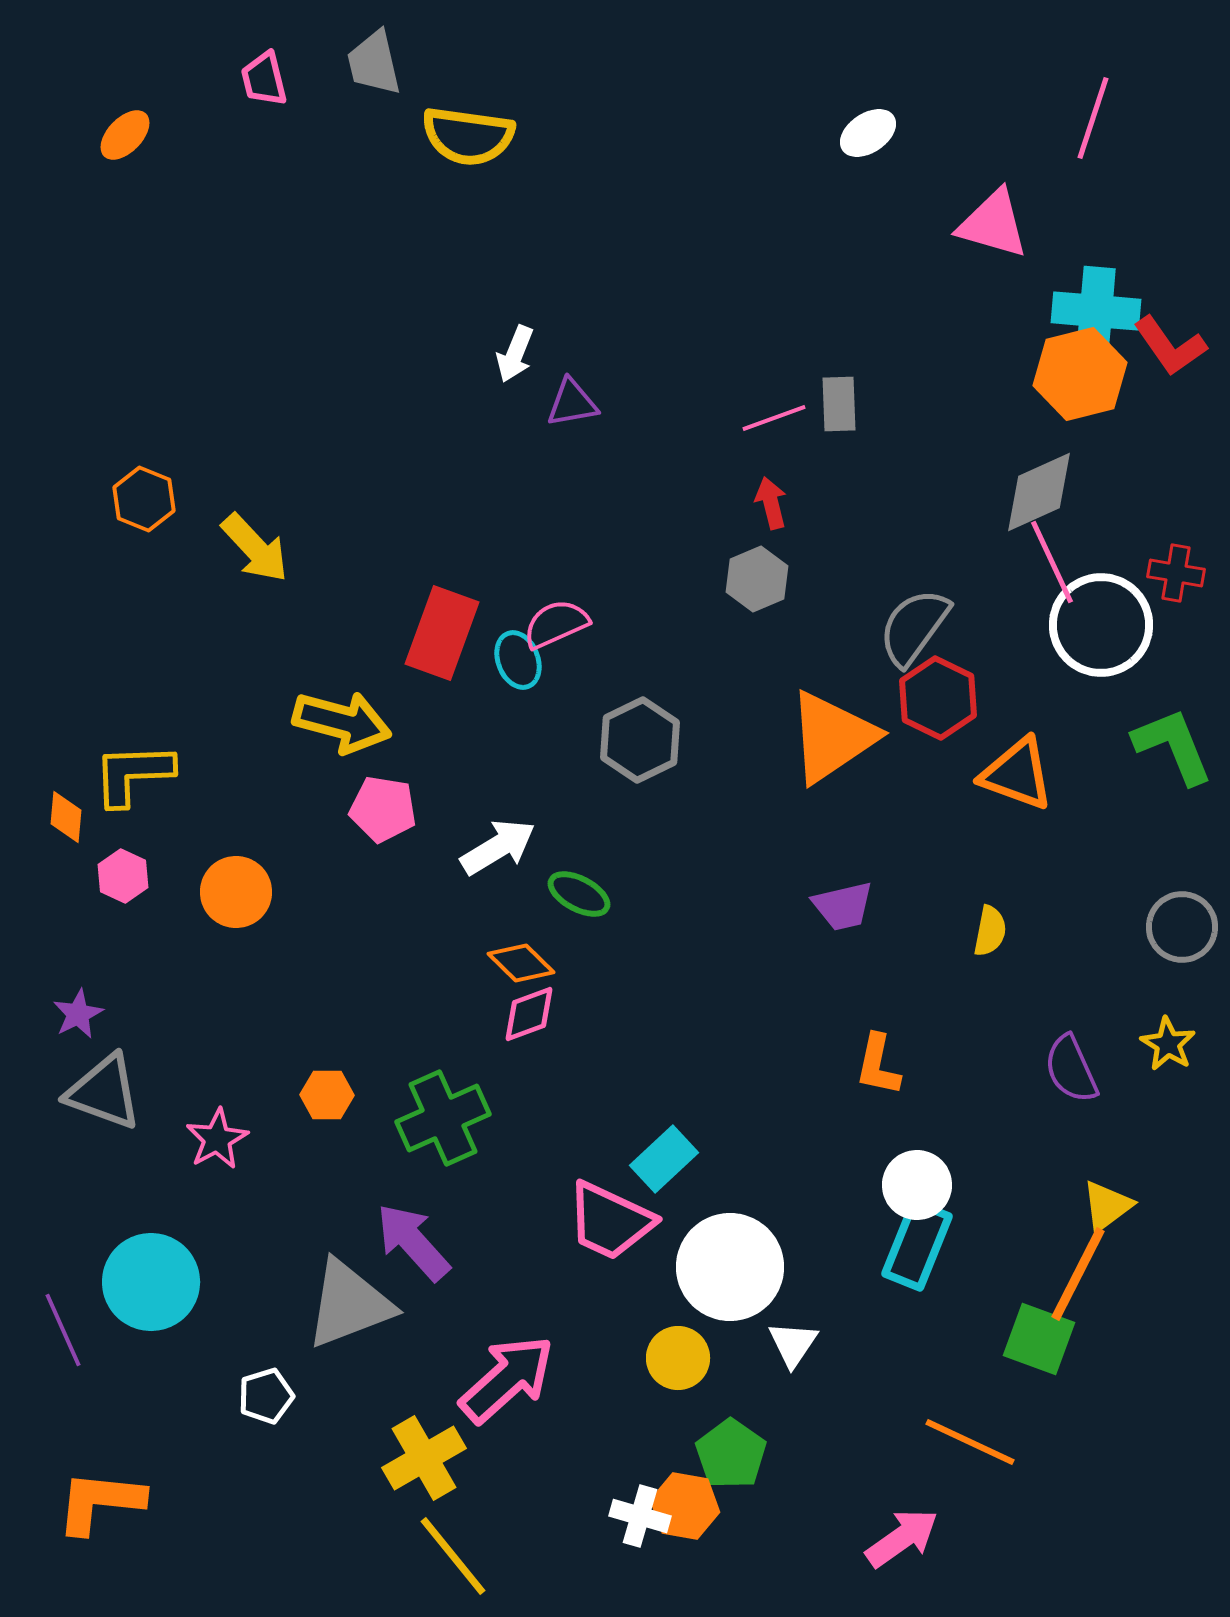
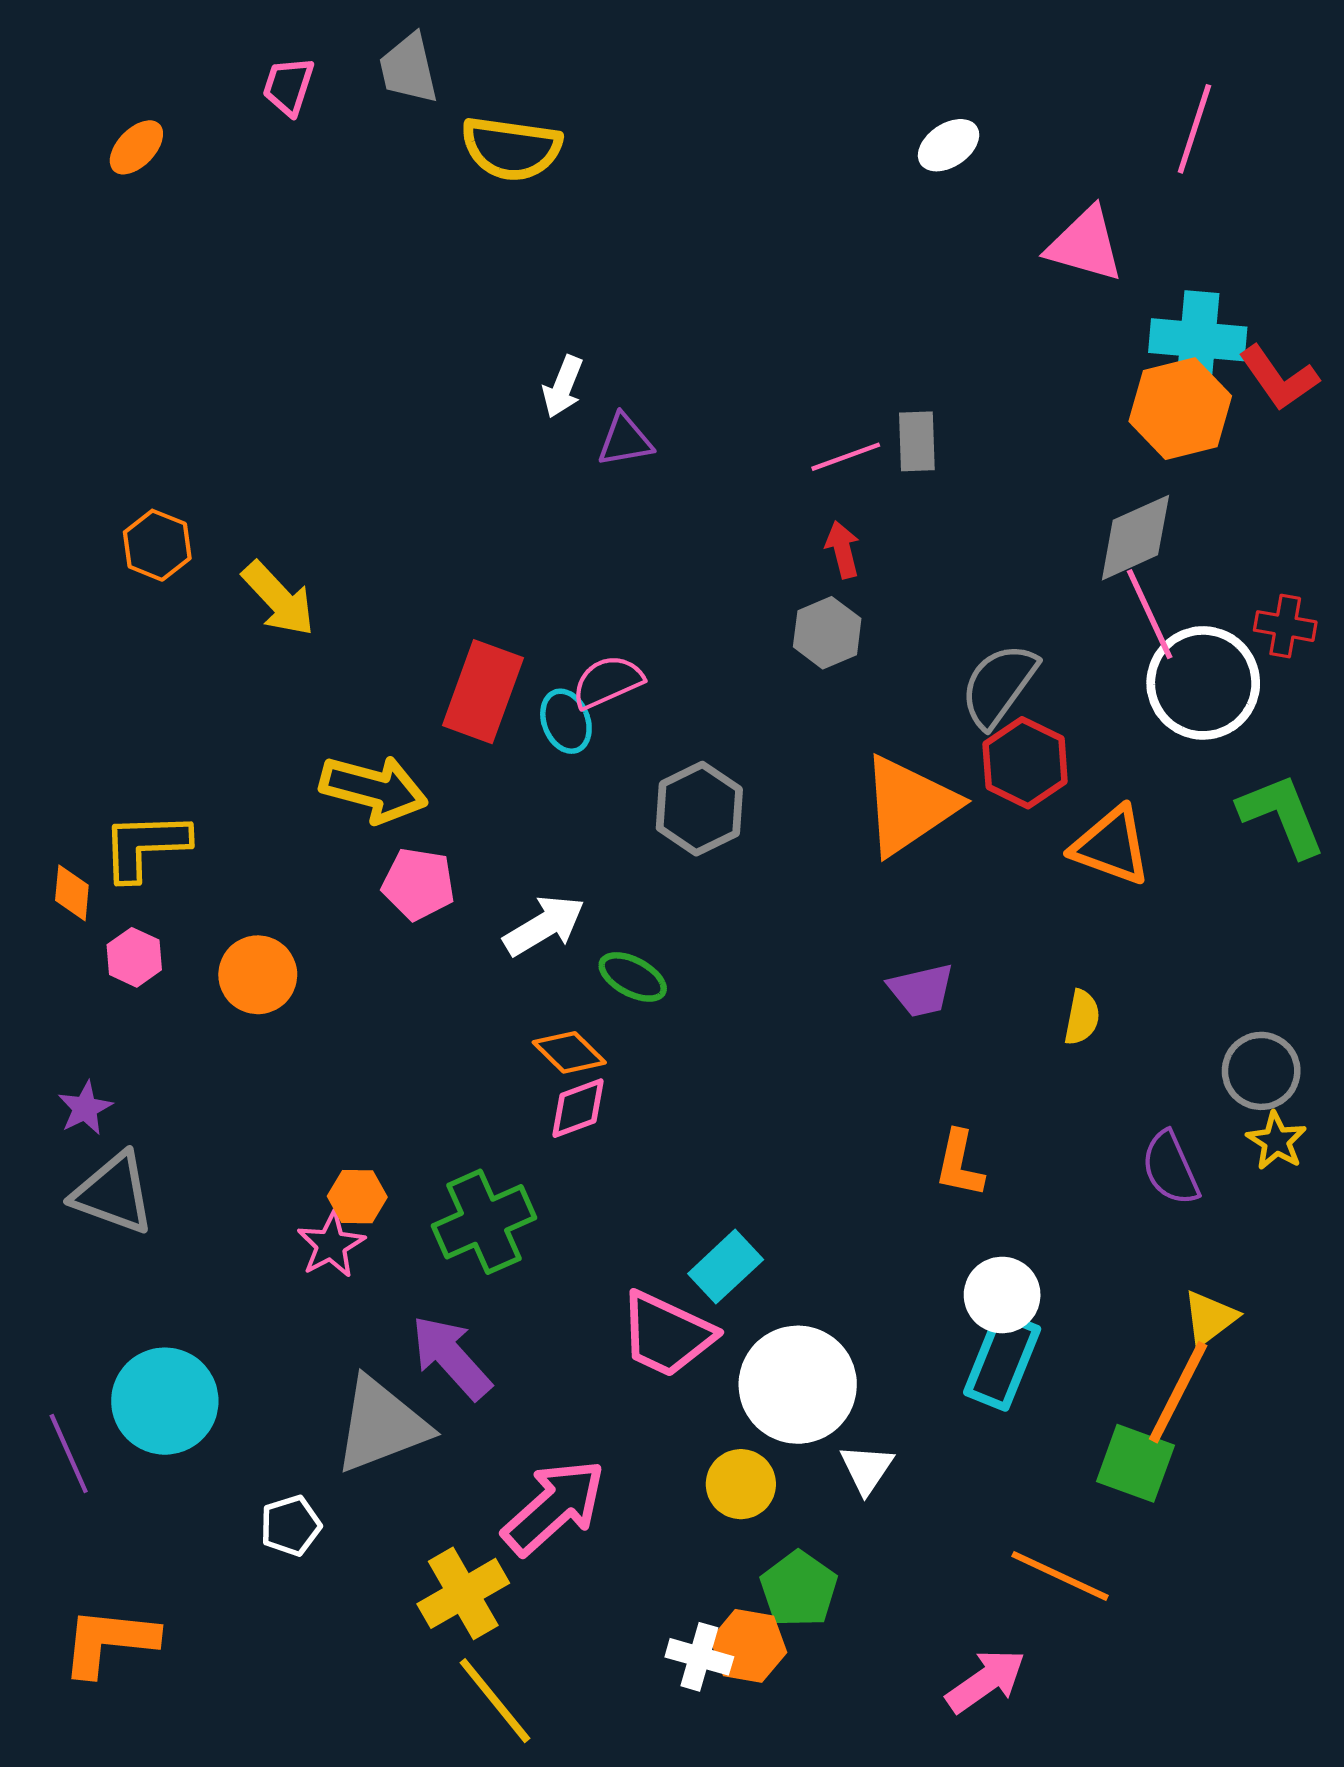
pink trapezoid: (264, 79) -> (288, 86), turned 32
gray circle: (1182, 927) -> (1261, 1071), moved
pink star: (217, 1139) -> (331, 1245), moved

